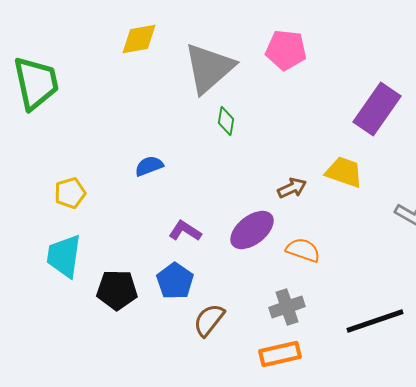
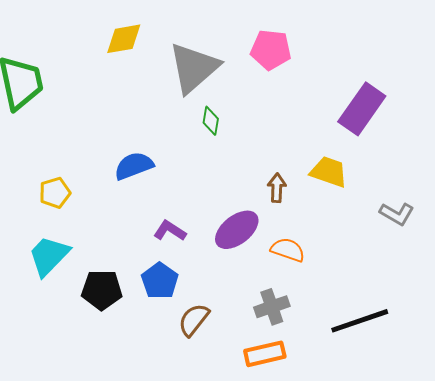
blue semicircle: (149, 166) -> (134, 166), size x1.4
brown arrow: (292, 188) -> (277, 188), turned -64
cyan trapezoid: (64, 256) -> (49, 256), turned 36

